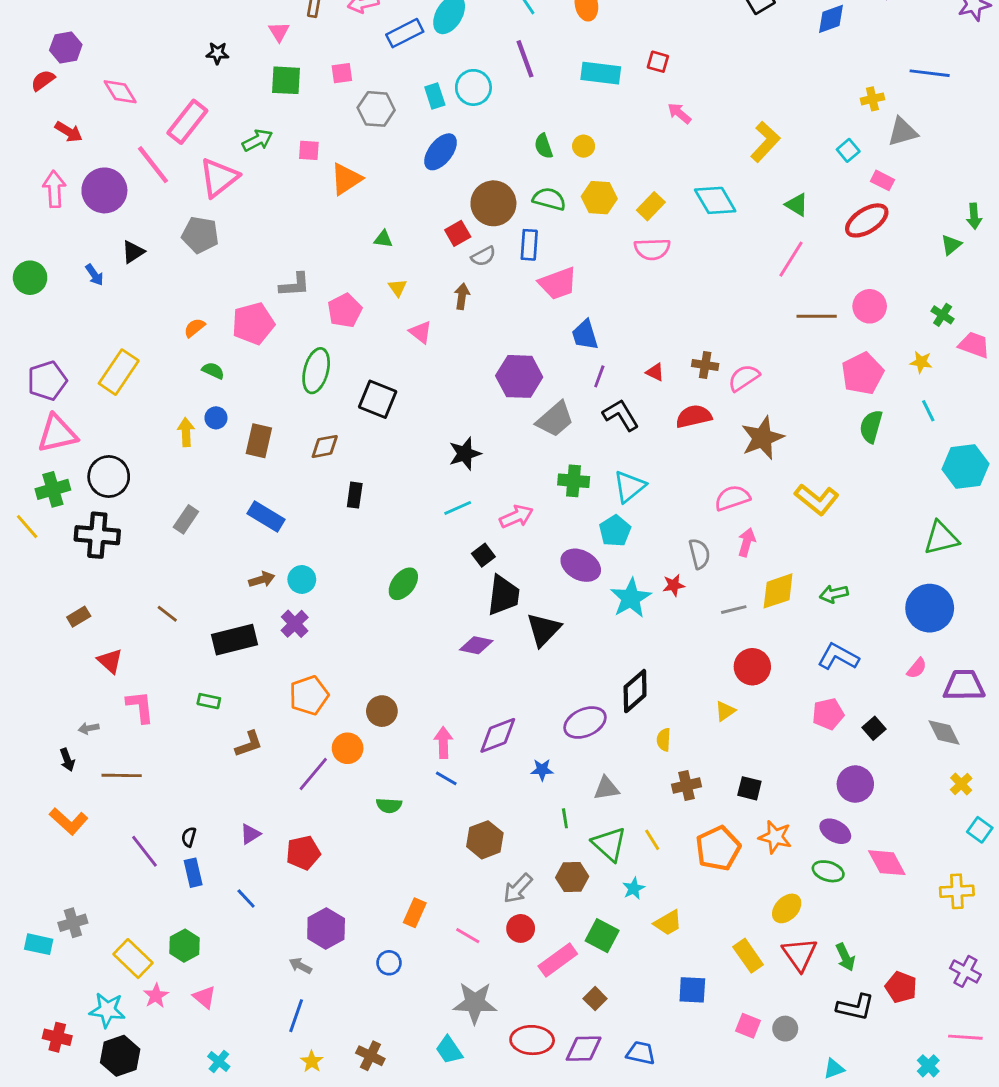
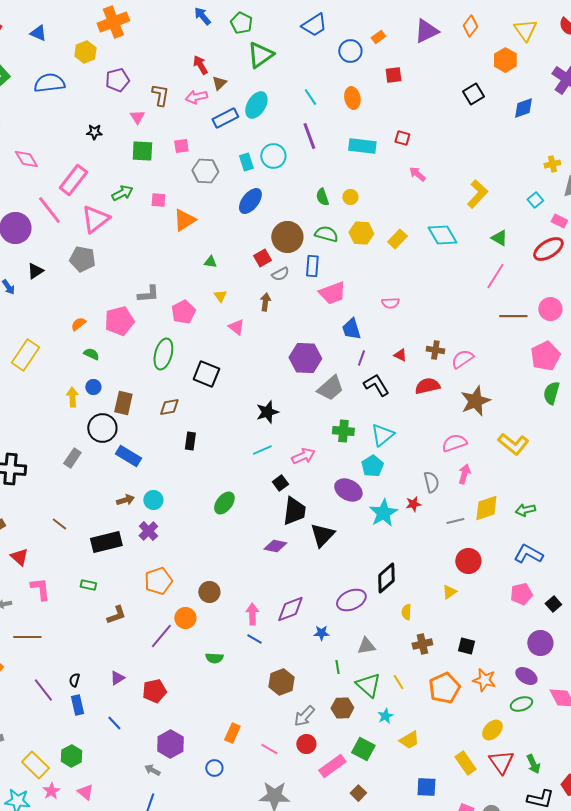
pink semicircle: (652, 249) -> (390, 303), moved, size x0.7
black circle: (109, 477) -> (102, 428), moved
green ellipse: (828, 871) -> (521, 704), turned -35

